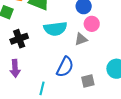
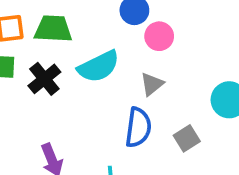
black cross: (19, 39) -> (44, 79), moved
gray triangle: (81, 39) -> (152, 84), moved

